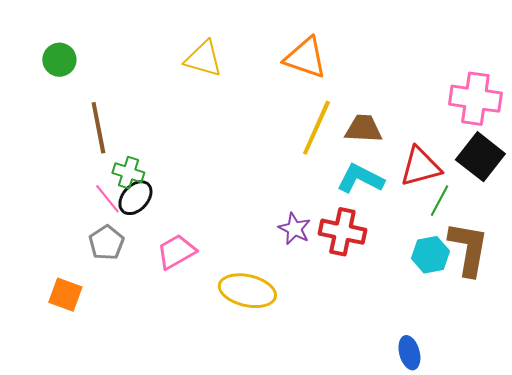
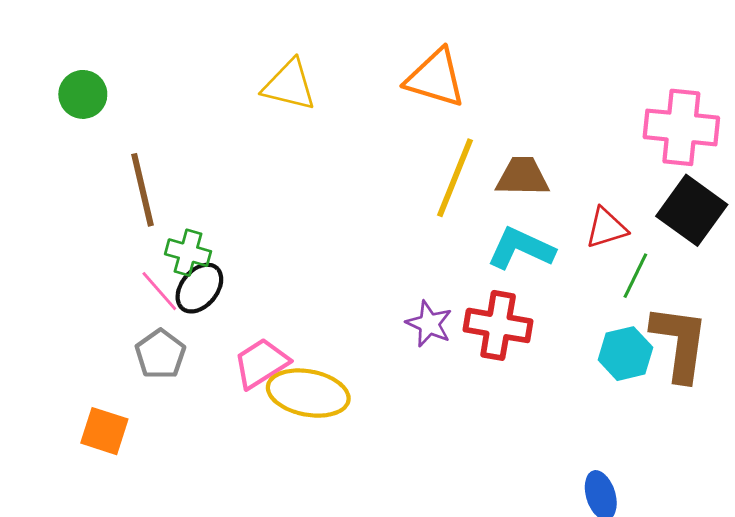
red triangle: (420, 167) -> (606, 228), size x0.7
yellow ellipse: (247, 291) -> (308, 393), moved

